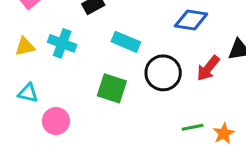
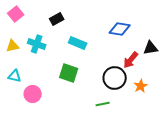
black circle: (163, 73) -> (115, 78), moved
green line: (193, 127) -> (103, 104), moved
orange star: (224, 133) -> (141, 86), moved

